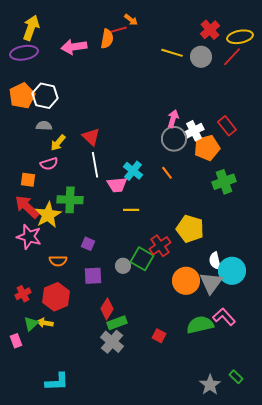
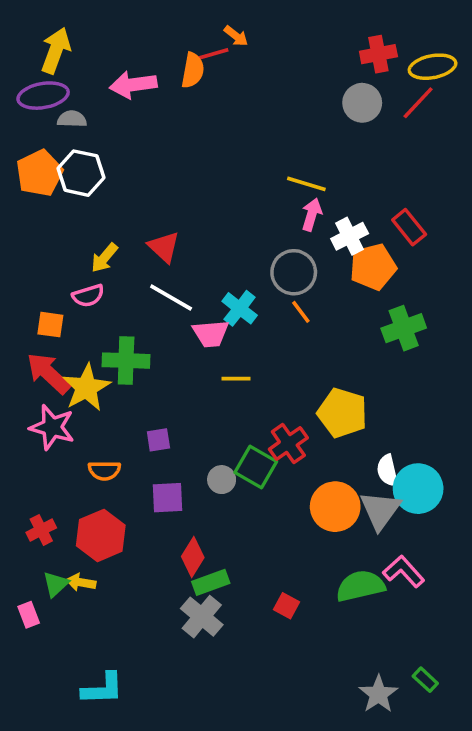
red cross: (210, 30) -> (378, 54), turned 30
yellow line: (172, 53) -> (306, 184), moved
gray semicircle: (44, 126) -> (72, 119), moved
gray circle: (174, 139) -> (294, 272), moved
white line: (95, 165) -> (171, 297), turned -50
purple square: (88, 244) -> (158, 440), turned -32

